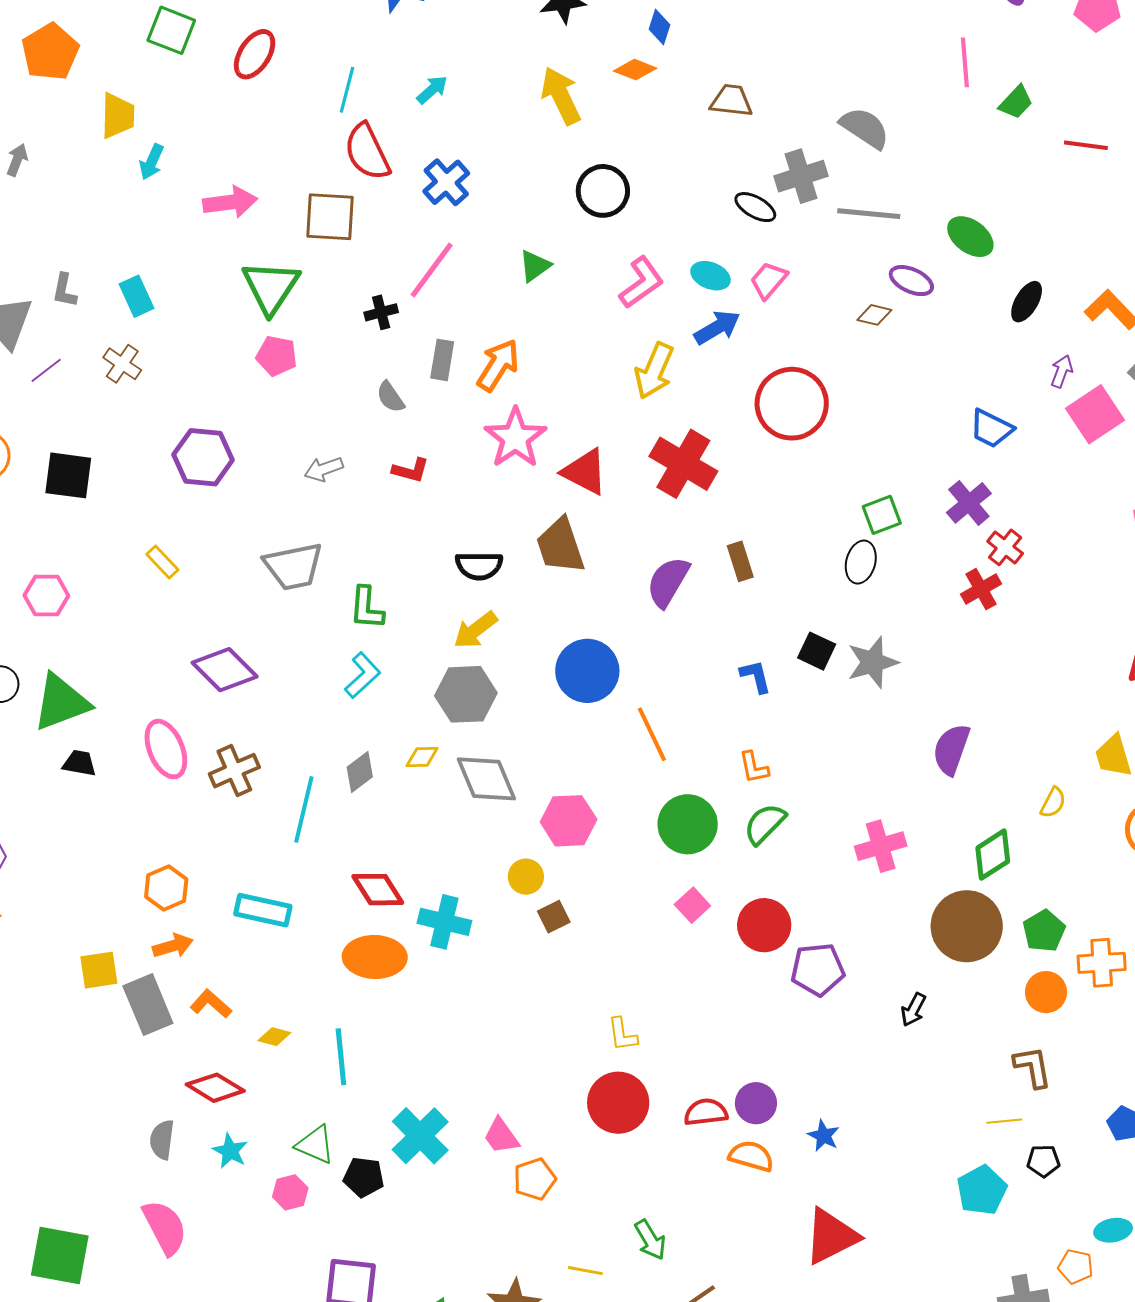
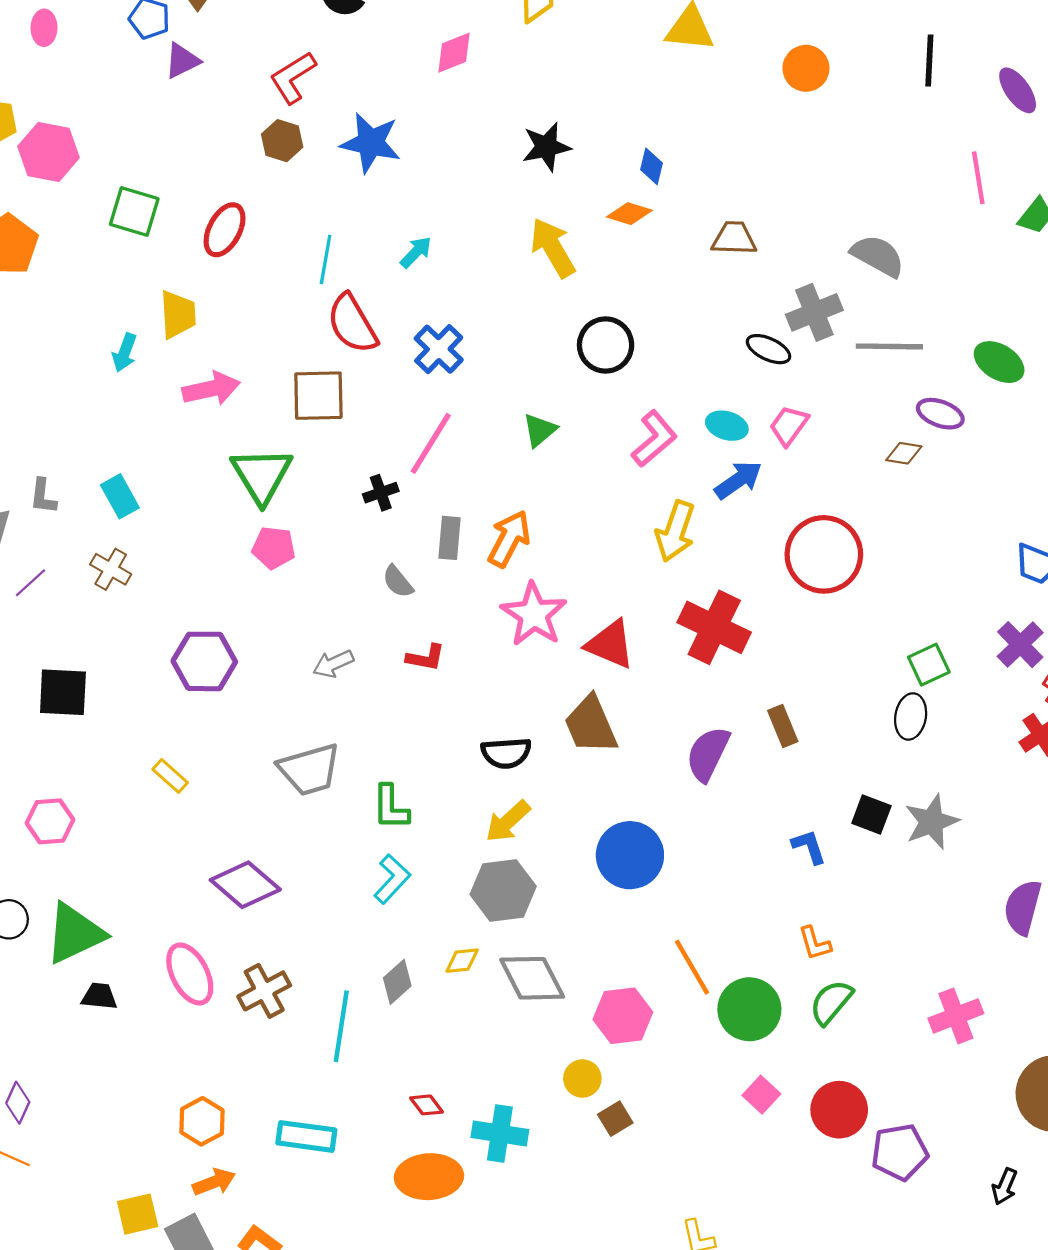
yellow trapezoid: (118, 116) -> (178, 314), moved
orange line: (652, 734) -> (692, 967), moved
red diamond: (378, 890) -> (426, 1105), size x0.6

